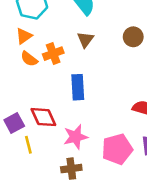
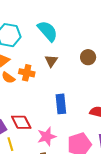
orange cross: (53, 54) -> (27, 73), turned 35
blue rectangle: (78, 87) -> (61, 104), moved

